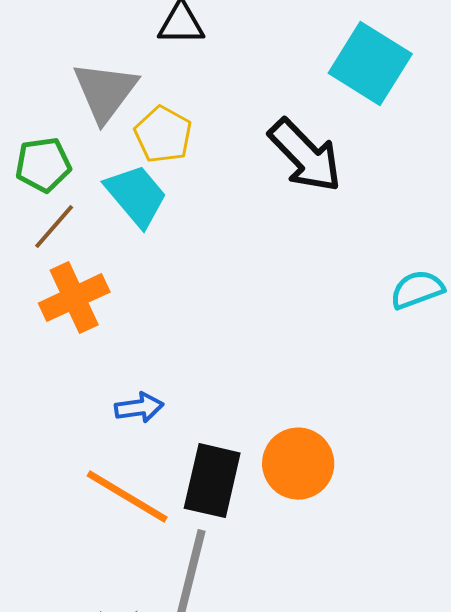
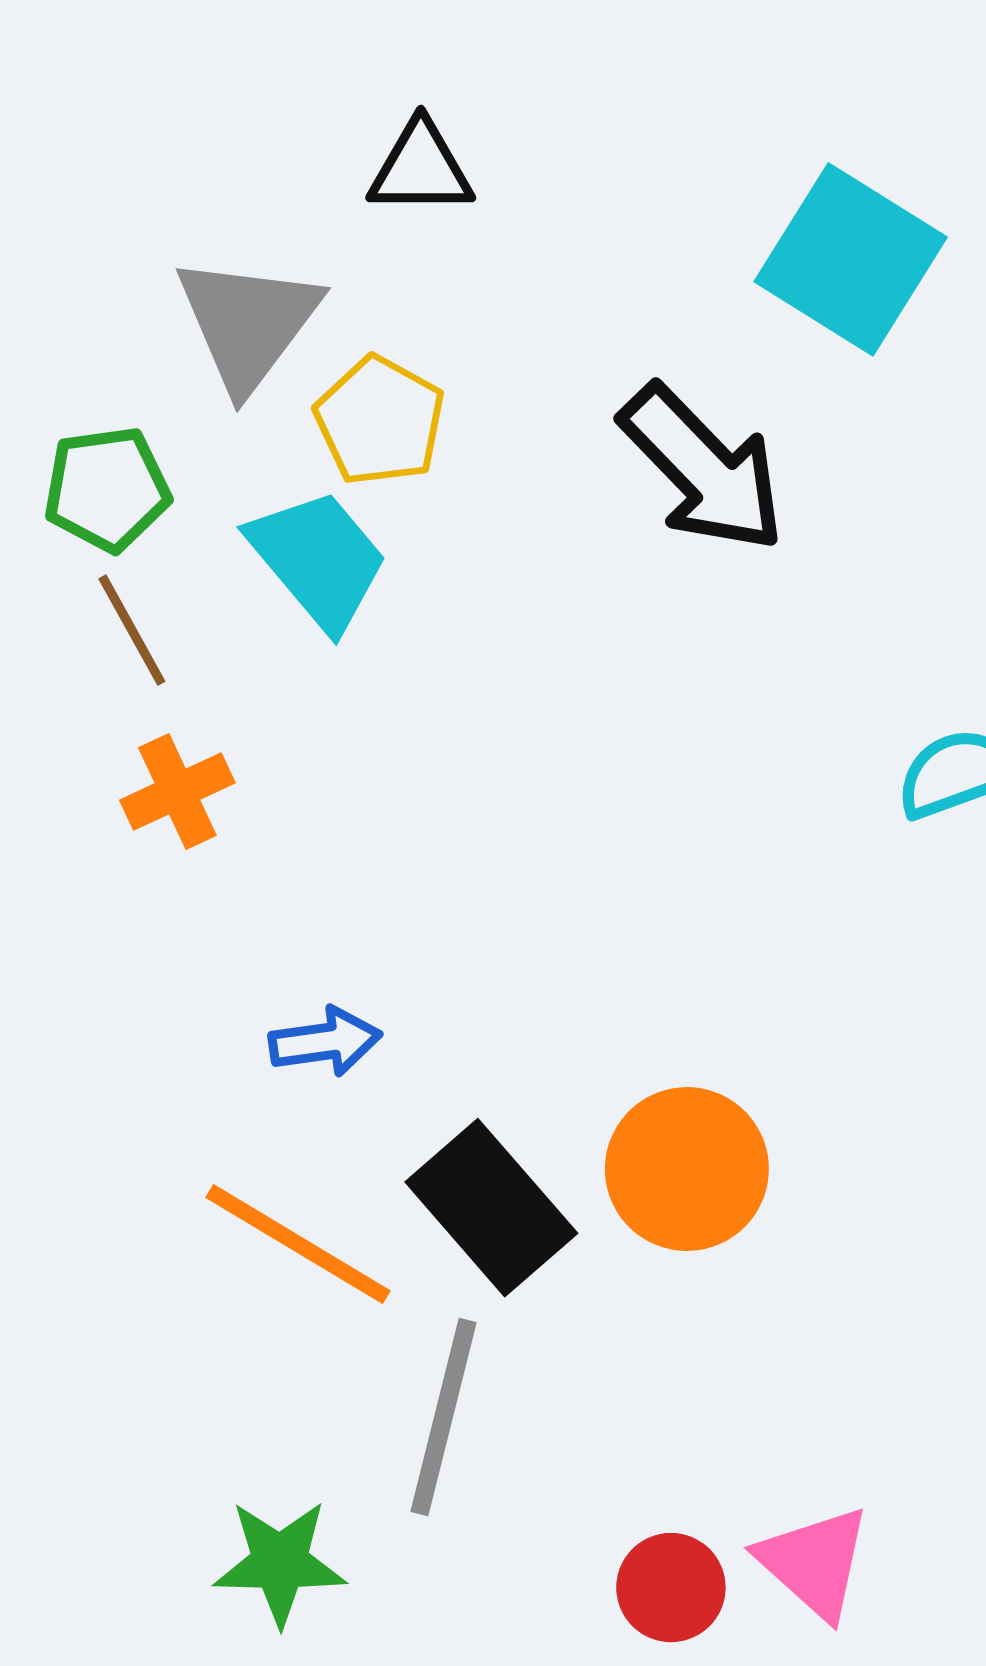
brown line: (54, 227) -> (132, 630), turned -70
orange cross: (74, 298) -> (177, 791), size x0.7
black rectangle: (212, 481) -> (491, 1208), turned -54

